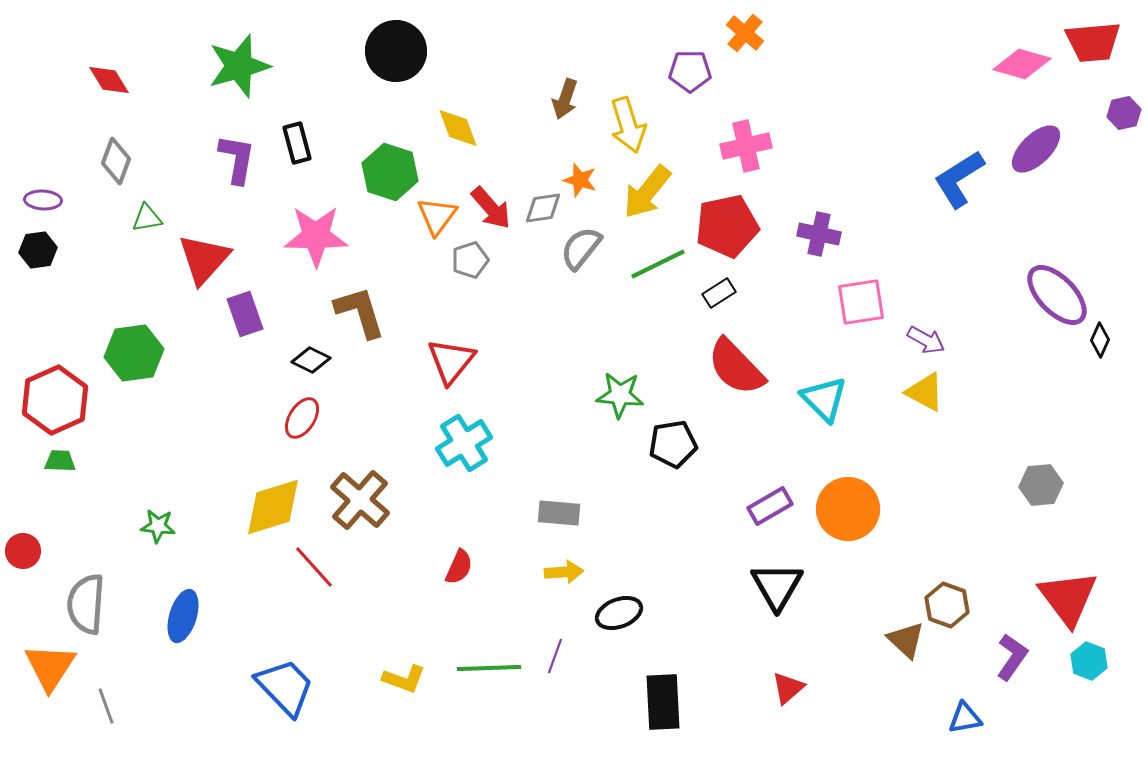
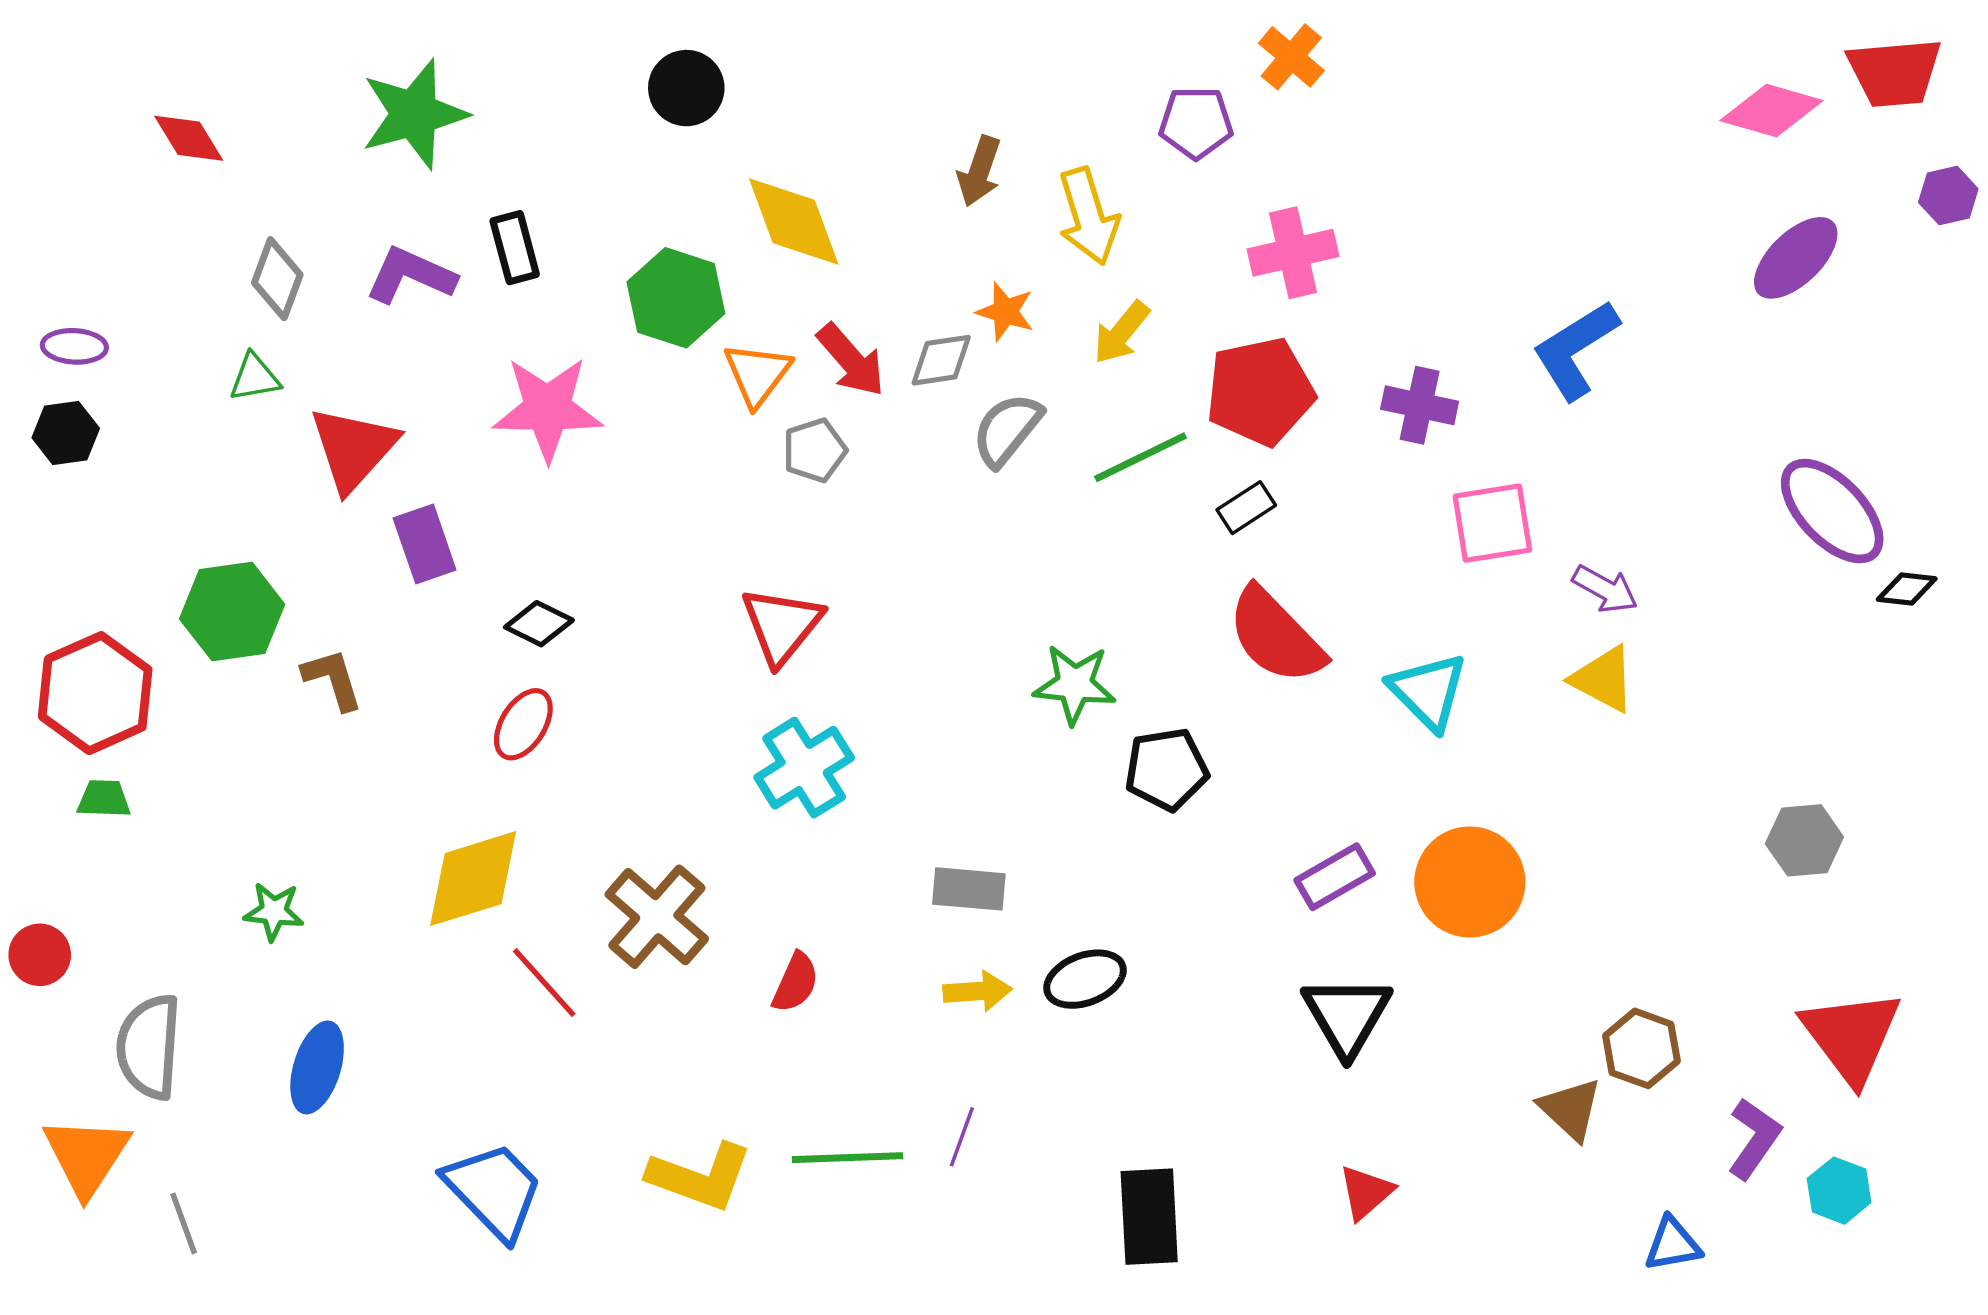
black circle: (396, 51) -> (686, 88), size x0.7
yellow diamond: (458, 128) -> (794, 222), size x1.4
purple L-shape: (237, 159) -> (411, 275), turned -76
gray diamond: (116, 161) -> (277, 279), moved
blue L-shape: (959, 179) -> (1576, 350), moved
yellow arrow: (647, 192) -> (1121, 332), size x0.7
brown L-shape: (360, 312) -> (333, 679), moved, size x0.7
black diamond: (1100, 340) -> (1907, 589), turned 72
brown cross: (360, 500) -> (657, 917), moved
black ellipse: (619, 613) -> (1085, 979), moved
cyan hexagon: (1089, 661) -> (1839, 1191), moved
yellow L-shape: (404, 679) -> (700, 1177), size x1.4

